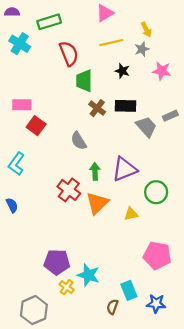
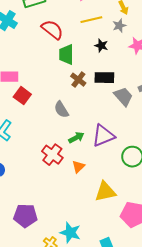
red semicircle: (69, 53) -> (52, 30), turned -30
green arrow: (95, 171) -> (76, 138), turned 63
orange triangle: (97, 203) -> (78, 167), size x0.6
yellow triangle: (131, 214) -> (105, 192), moved, size x1.6
purple pentagon: (57, 262) -> (25, 216), moved

